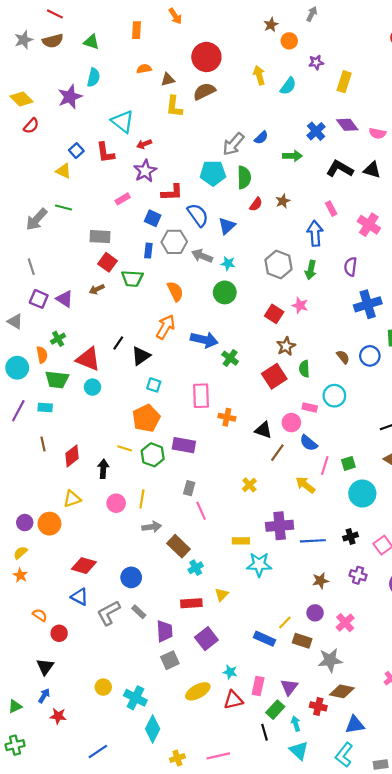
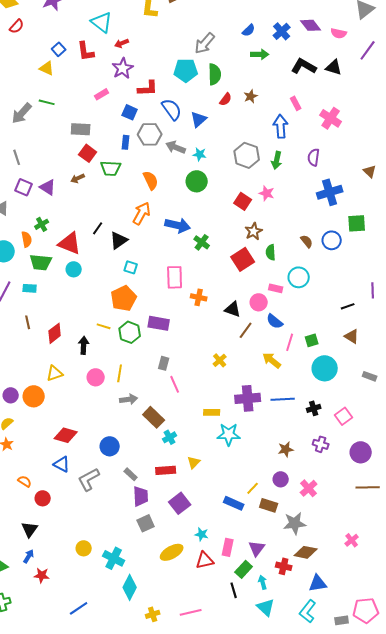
blue semicircle: (261, 138) -> (249, 30), moved
blue line: (313, 541) -> (283, 399), moved
gray rectangle: (139, 612) -> (131, 474), moved

